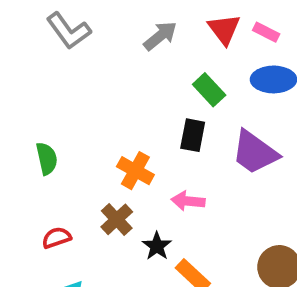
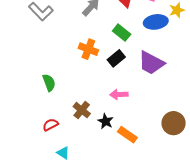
black rectangle: (193, 135) -> (116, 58), turned 48
green semicircle: (47, 159) -> (49, 83), moved
orange cross: (135, 171) -> (88, 49), moved

